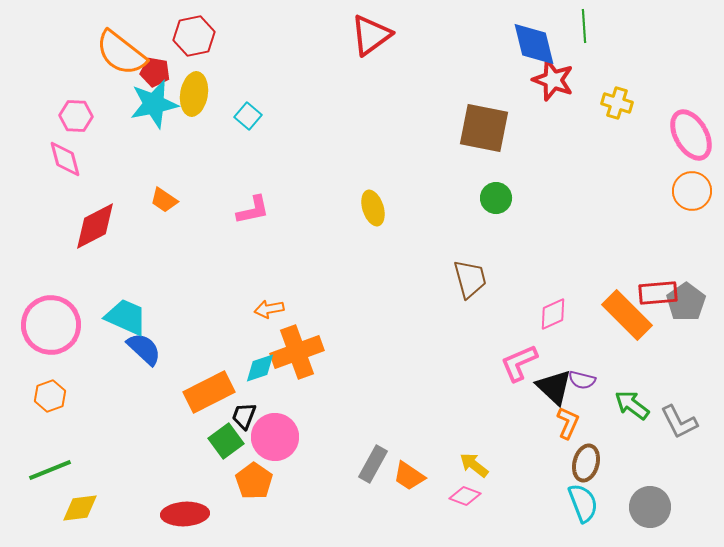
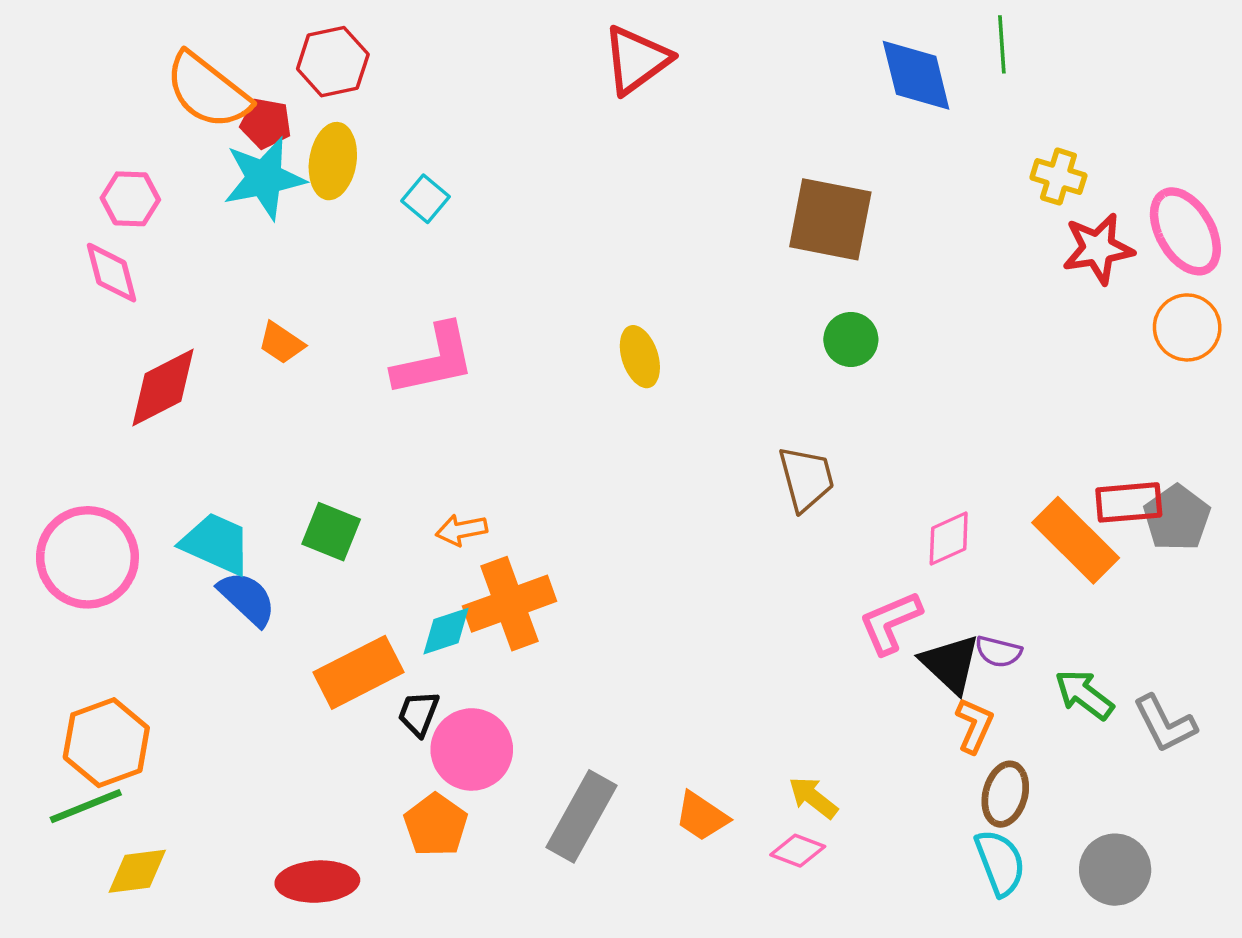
red star: (553, 80) -> (1098, 249), moved, turned -30
pink L-shape: (253, 210) -> (434, 360), size x1.5
orange hexagon: (50, 396) -> (106, 743), moved, size x1.6
green square: (226, 441) -> (331, 532), moved, turned -32
gray rectangle: (373, 464) -> (582, 816), moved, size x1.4

